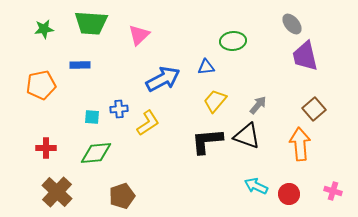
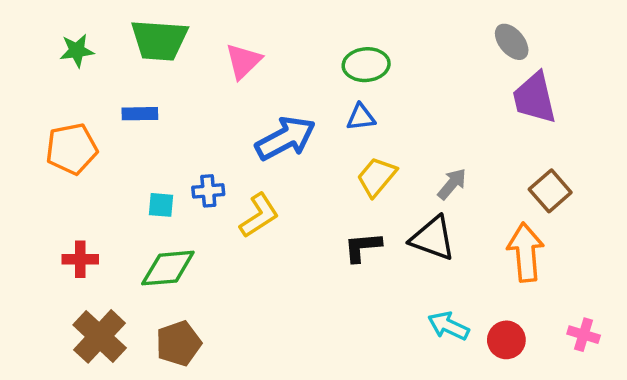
green ellipse: (233, 41) -> (366, 65), moved
black L-shape: (207, 141) -> (363, 247), size x0.7
brown pentagon: (122, 196) -> (178, 343), moved

